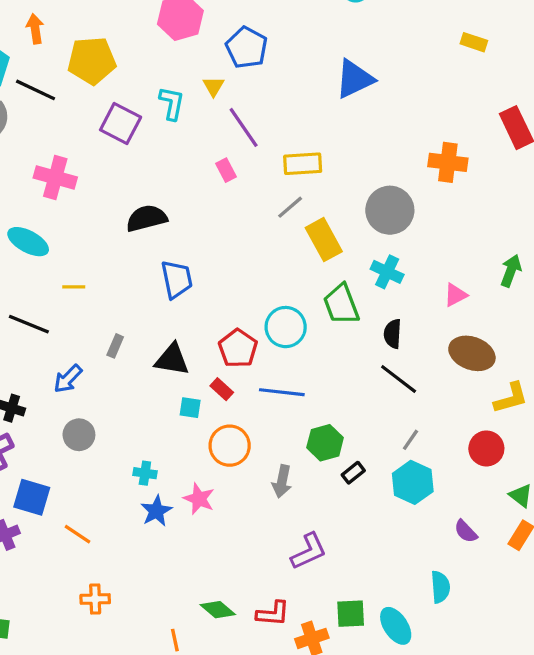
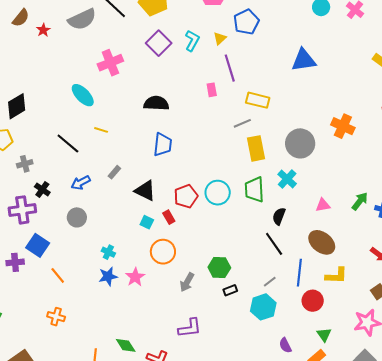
pink cross: (55, 177) -> (110, 63), turned 35
blue line: (282, 392) -> (299, 273), moved, turned 72

